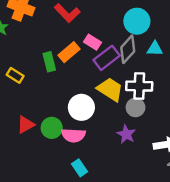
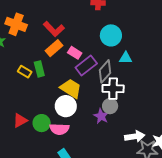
gray diamond: (128, 49) -> (105, 71), moved
orange rectangle: (69, 52) -> (54, 48), moved
yellow rectangle: (15, 75) -> (25, 72), moved
yellow trapezoid: (110, 89) -> (71, 88), moved
purple star: (126, 134) -> (101, 116), moved

